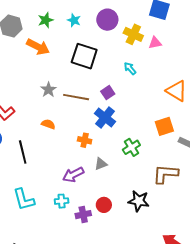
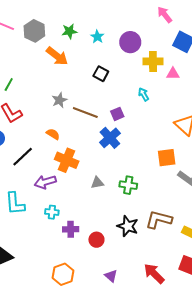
yellow cross: (133, 34) -> (153, 61), turned -36
black square: (84, 56) -> (101, 74), size x0.6
orange cross: (85, 140) -> (67, 160), moved, size x1.6
green cross: (131, 147) -> (128, 185), moved, turned 30
black line: (23, 152) -> (23, 157), turned 50
brown L-shape: (165, 174) -> (159, 220), moved
purple arrow: (73, 175) -> (45, 182), moved
red circle: (104, 205) -> (96, 240), moved

